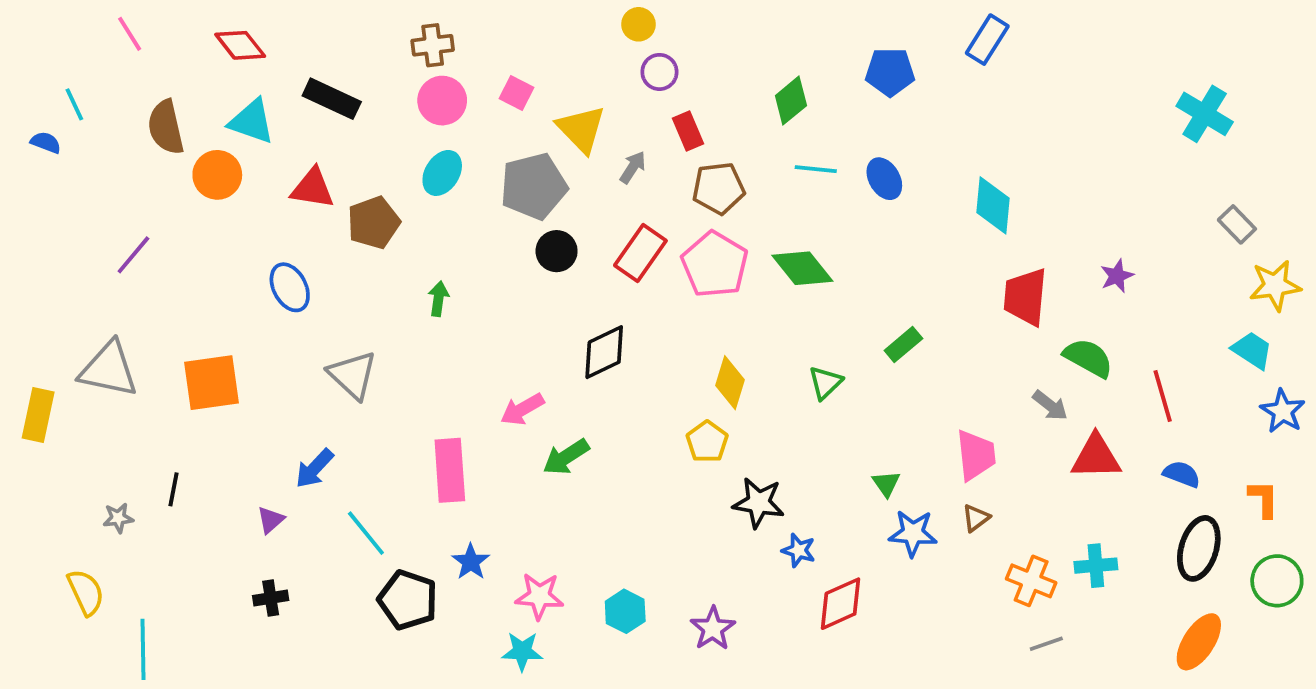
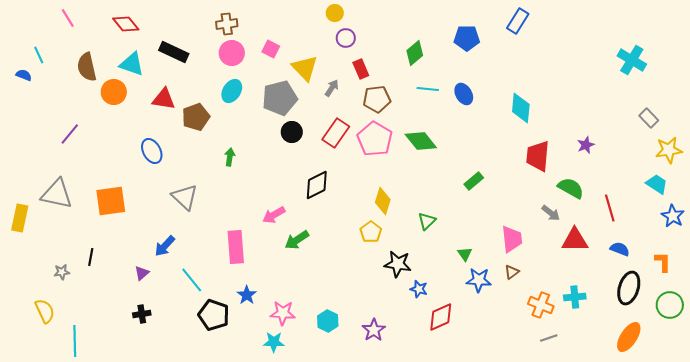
green triangle: (825, 383) -> (427, 221), moved

